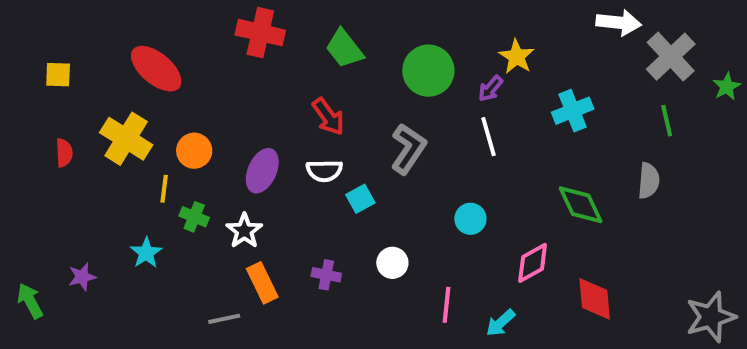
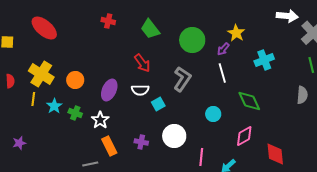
red cross: (260, 33) -> (108, 21), size x0.6
red ellipse: (156, 69) -> (44, 28), moved
yellow line: (164, 189) -> (33, 99), moved
green diamond: (581, 205) -> (249, 101), moved
cyan star: (146, 253) -> (54, 106), moved
white circle: (392, 263) -> (174, 136), size x1.5

